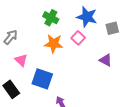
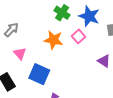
green cross: (51, 18) -> (62, 13), moved

